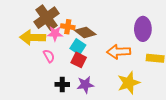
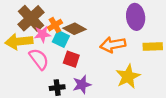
orange cross: (68, 27) -> (55, 25), turned -32
cyan square: (78, 47) -> (61, 39), moved
pink semicircle: (49, 56) -> (39, 59), size x1.5

